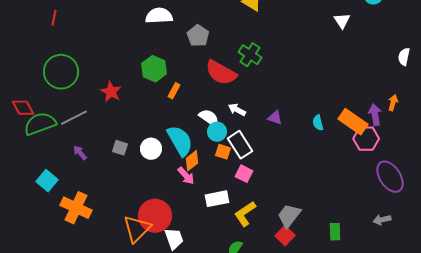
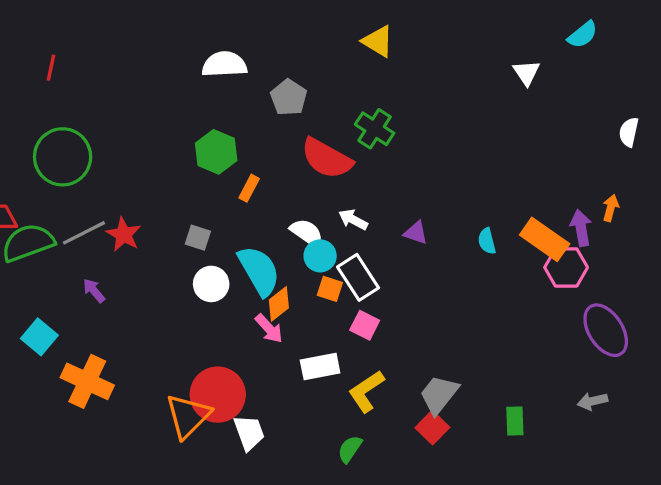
red star: (111, 92) -> (124, 234), moved
gray square: (120, 148) -> (198, 238), moved

